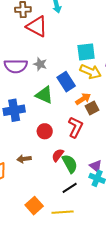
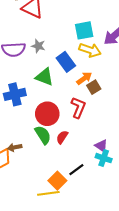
red circle: (45, 131) -> (47, 114), size x1.5
brown arrow: (24, 159) -> (15, 147), moved
green semicircle: (70, 164) -> (43, 135), moved
orange square: (34, 206) -> (57, 181), moved
yellow line: (63, 212) -> (48, 193), moved

